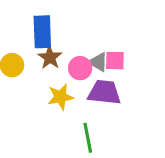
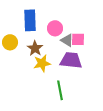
brown star: (50, 58) -> (35, 48), moved
pink circle: (80, 68) -> (55, 28), moved

